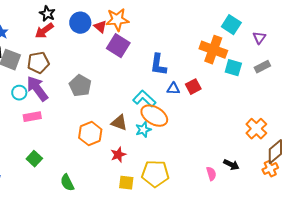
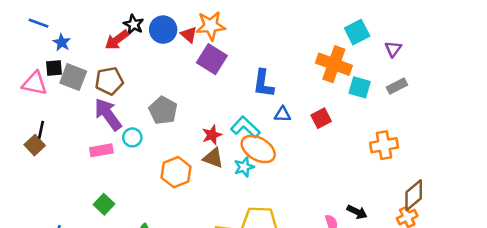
black star: (47, 14) -> (134, 24), moved
cyan square: (231, 25) -> (357, 32), turned 30
red square: (193, 87) -> (321, 118), moved
cyan circle: (19, 93) -> (132, 137), moved
orange cross: (256, 129) -> (384, 145), moved, turned 35
red star: (118, 155) -> (212, 135), moved

